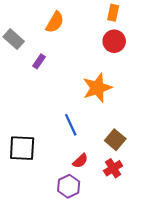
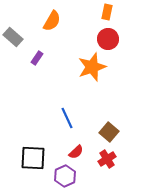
orange star: (97, 88) -> (92, 67), moved
black square: (22, 148) -> (33, 158), moved

